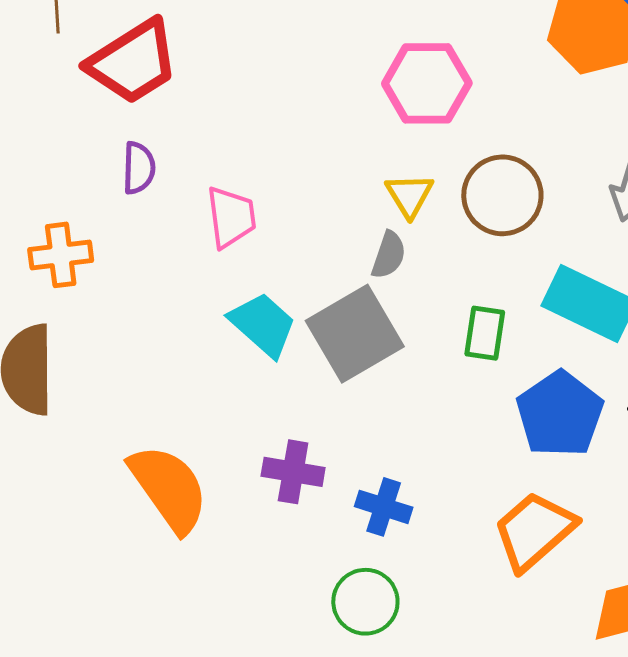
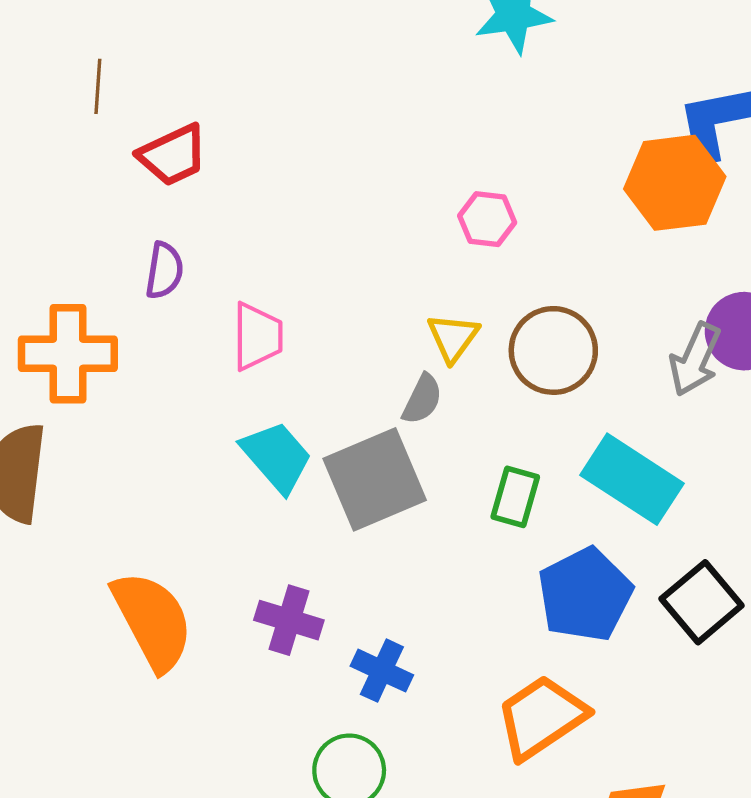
red trapezoid: (133, 62) -> (173, 155), size x0.7
pink hexagon: (427, 83) -> (487, 219), size x0.6
orange cross: (61, 255) -> (68, 354), size x1.4

